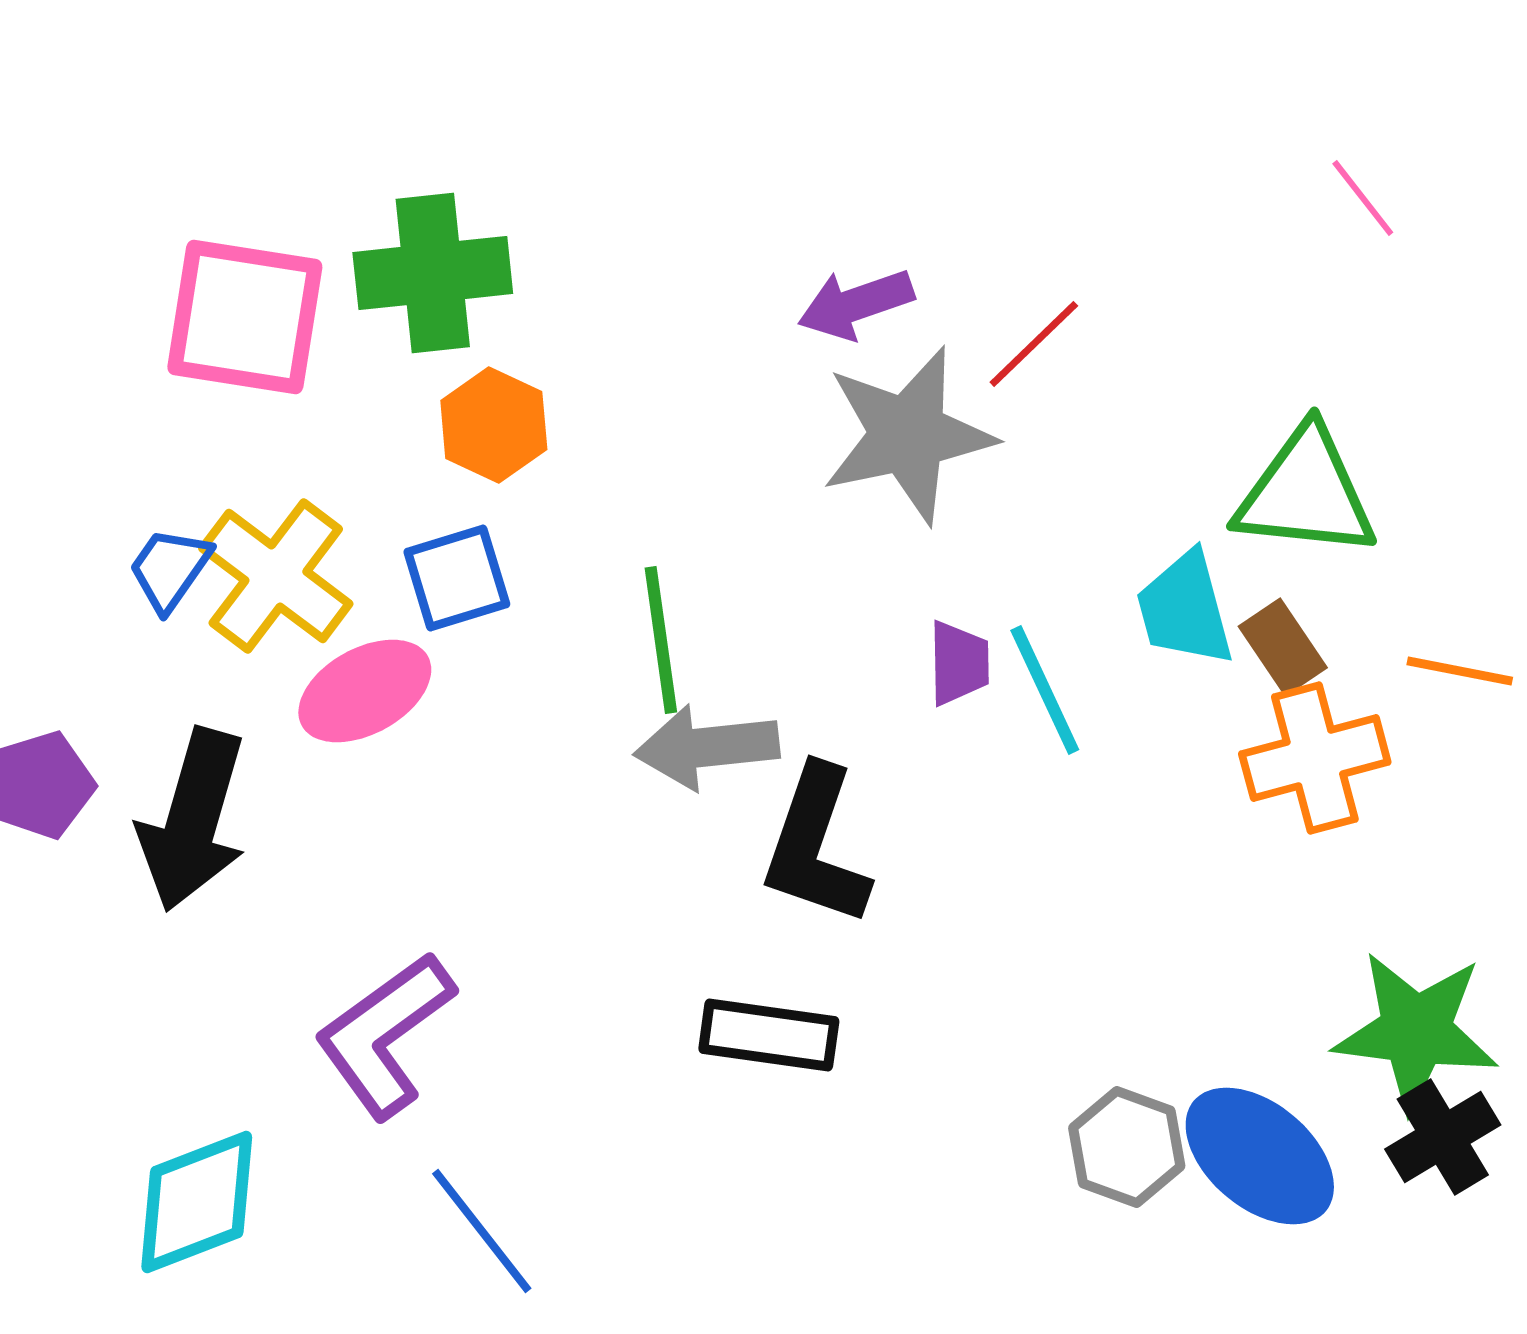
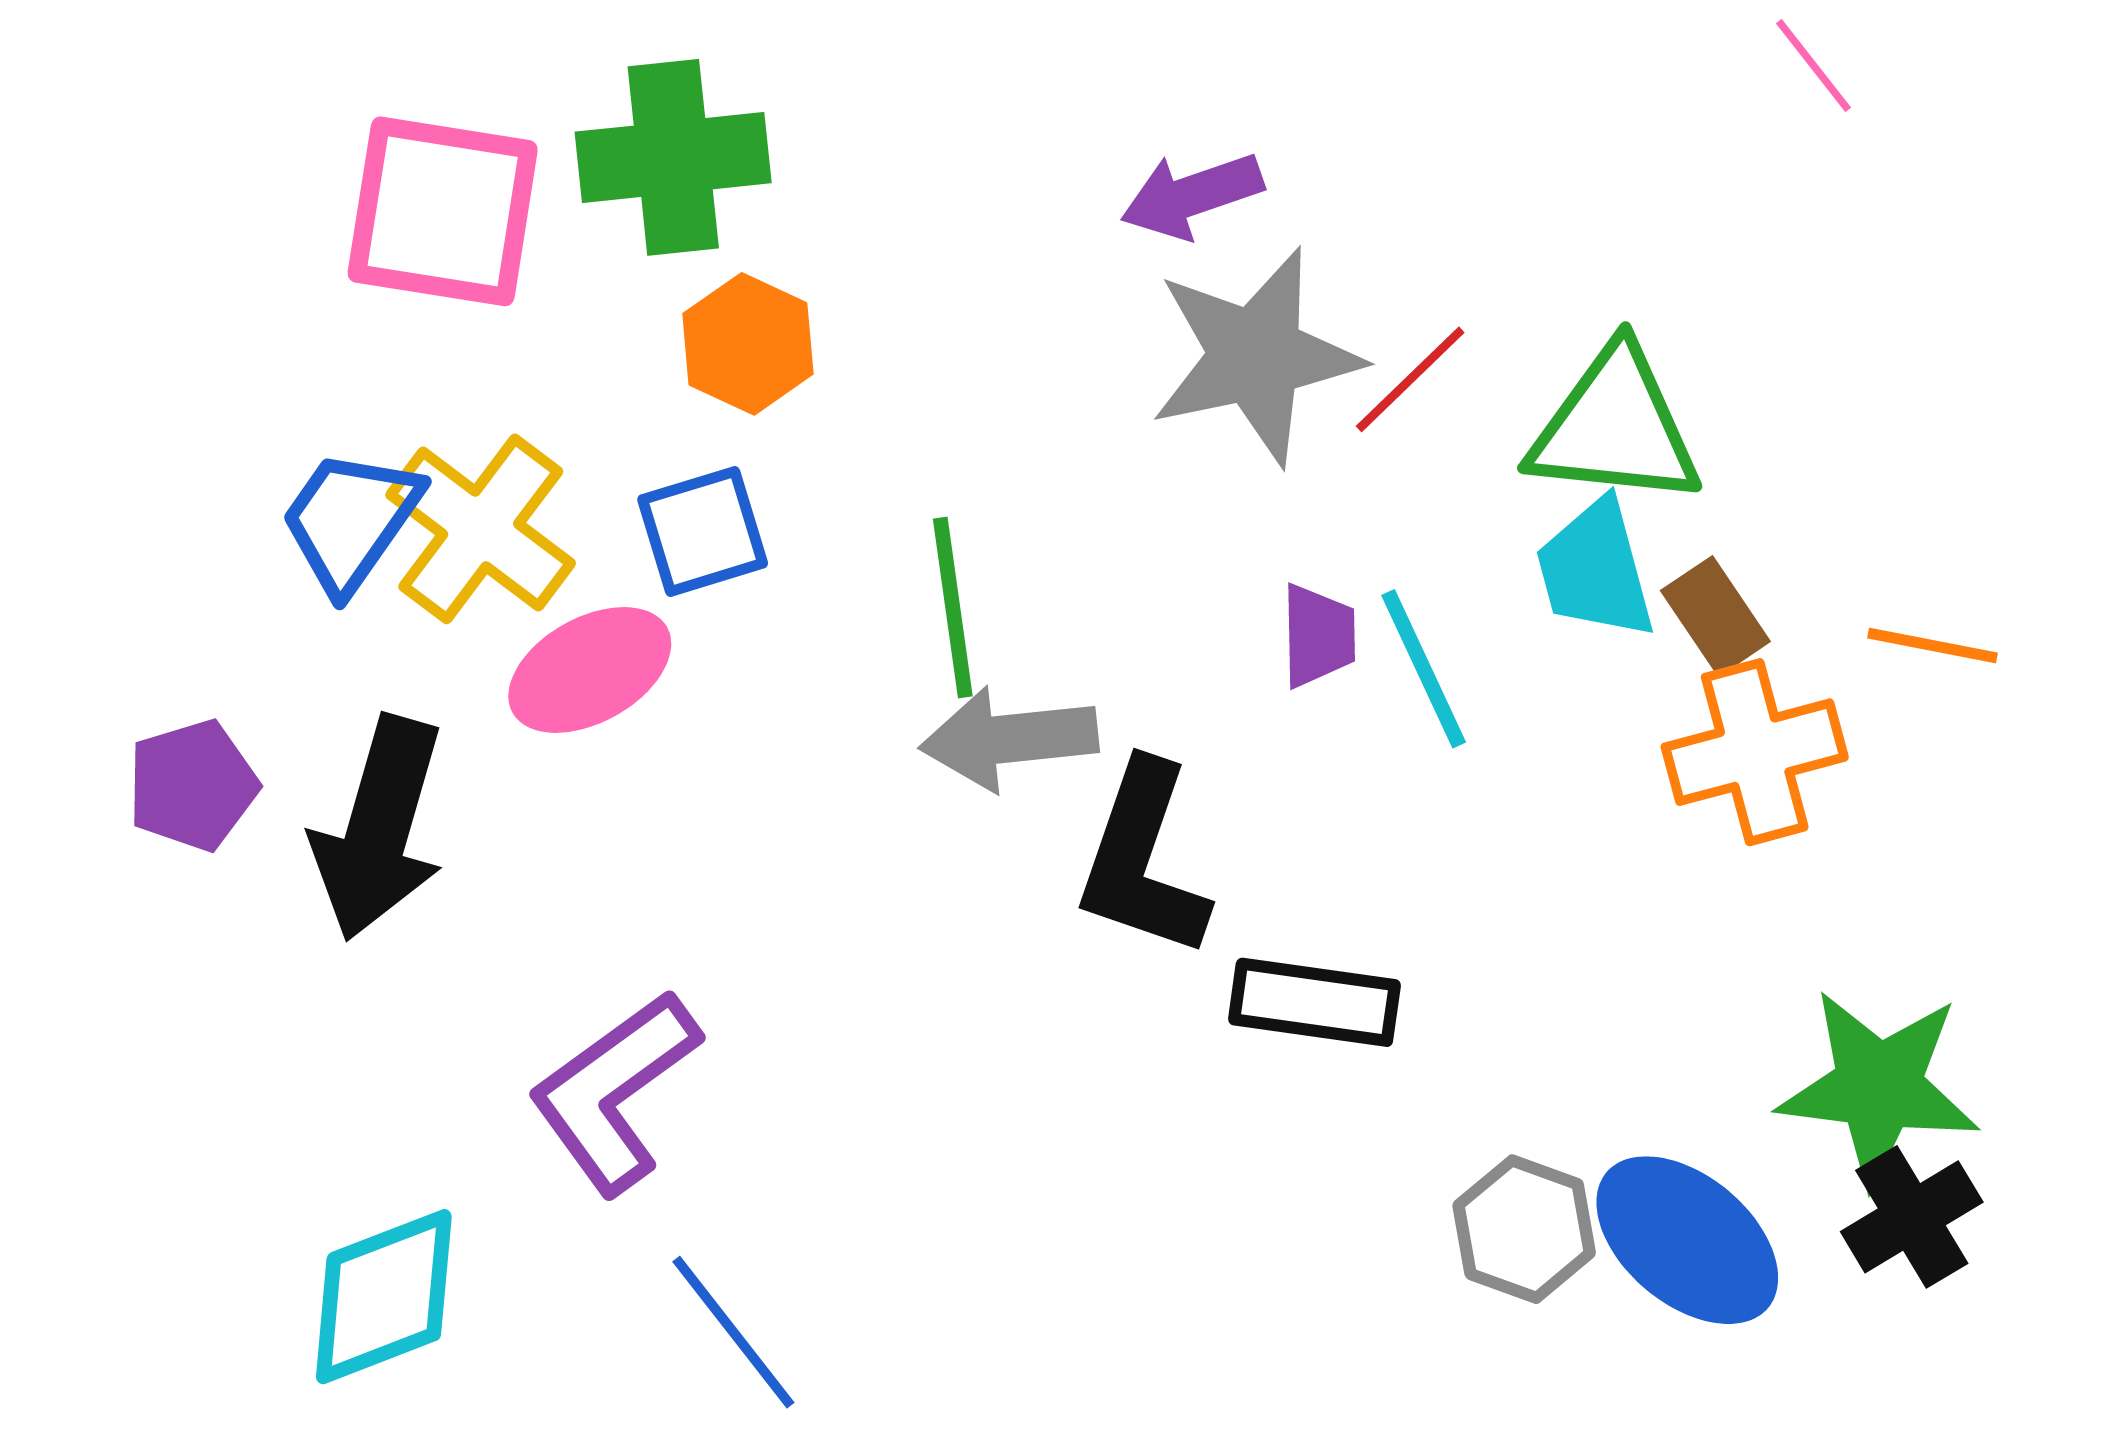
red line: (1034, 344) -> (1410, 379), moved
green triangle: (1306, 493) -> (1615, 427), moved
blue trapezoid: (170, 569) -> (351, 520), size x1.4
black rectangle: (769, 1035) -> (1314, 1002), moved

